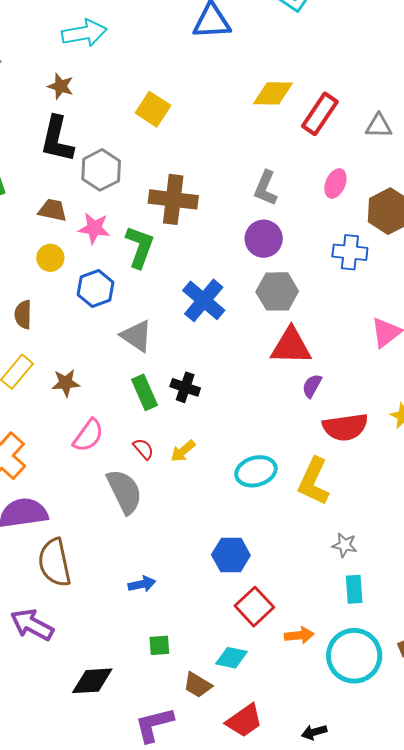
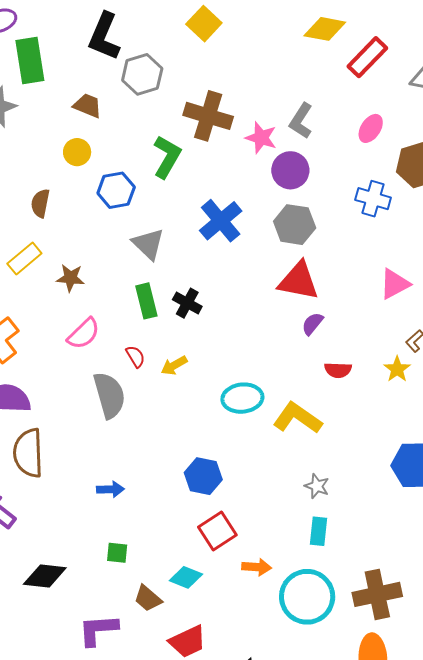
pink star: (94, 228) -> (261, 138), moved
red semicircle: (345, 427) -> (338, 370), size x0.6
yellow L-shape: (314, 481) -> (297, 418), turned 90

